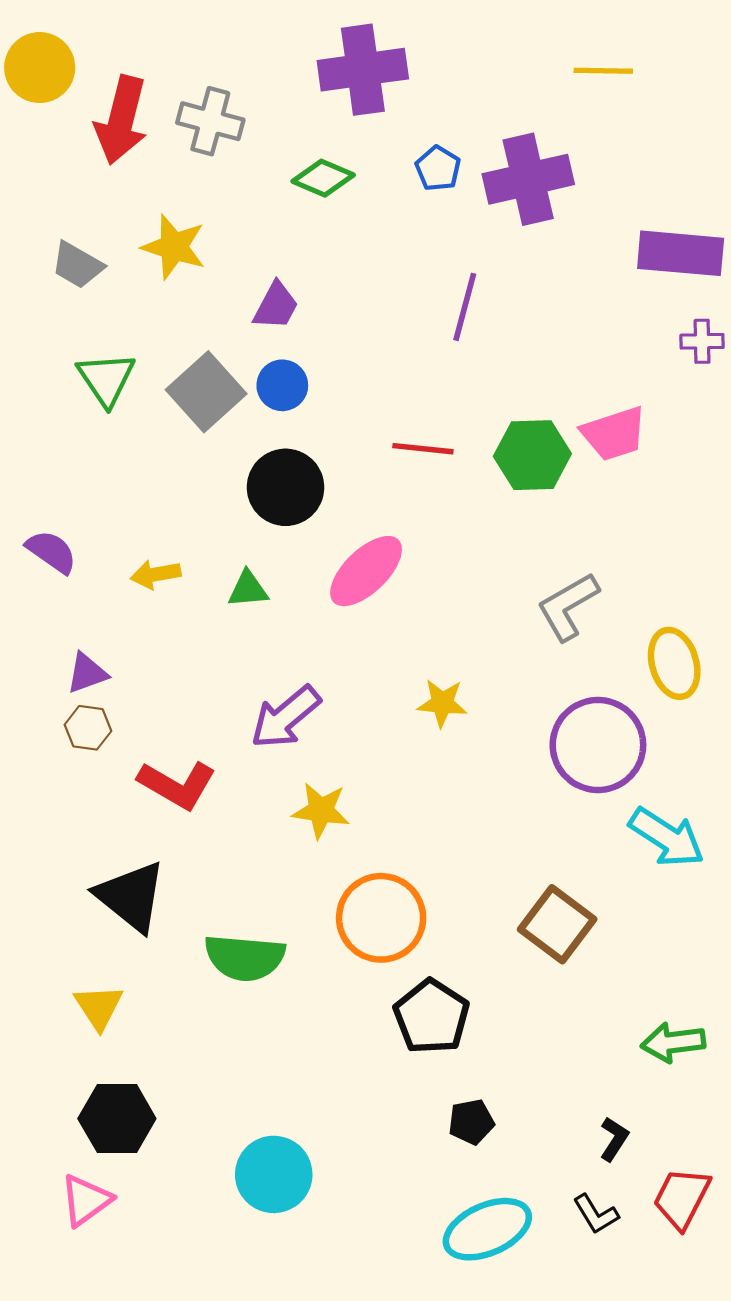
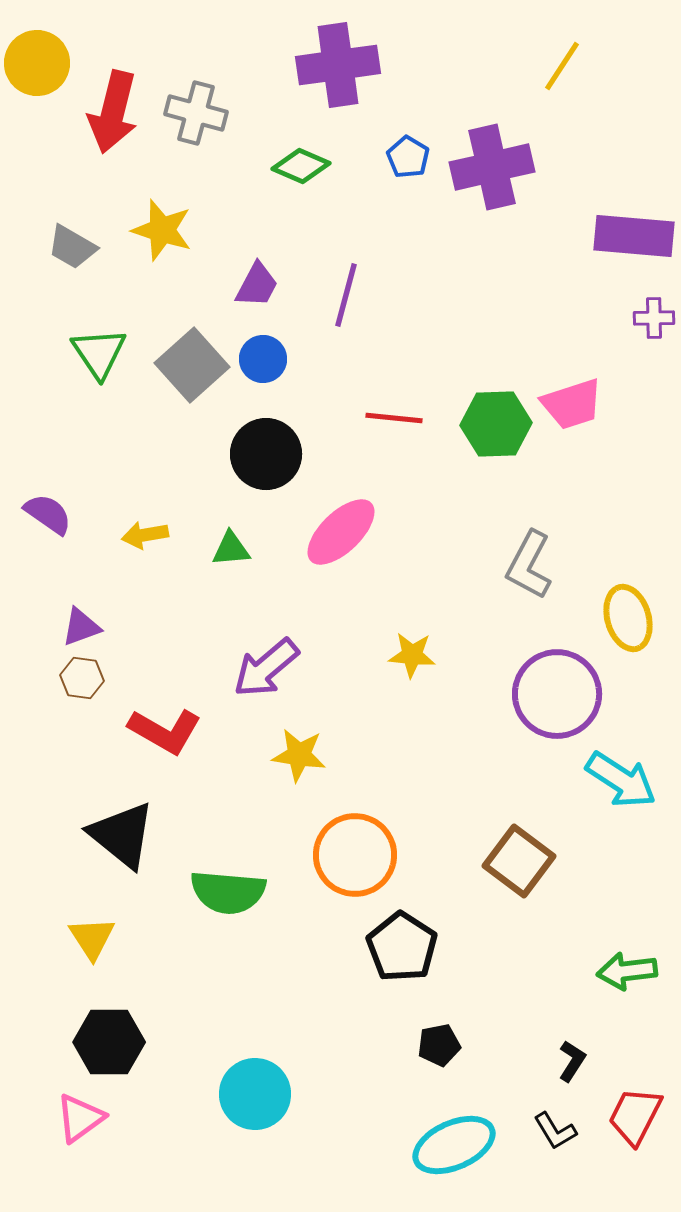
yellow line: (603, 71) -> (562, 66), turned -58
purple line: (465, 307) -> (346, 295), moved
gray L-shape: (568, 606) -> (529, 565), turned -32

